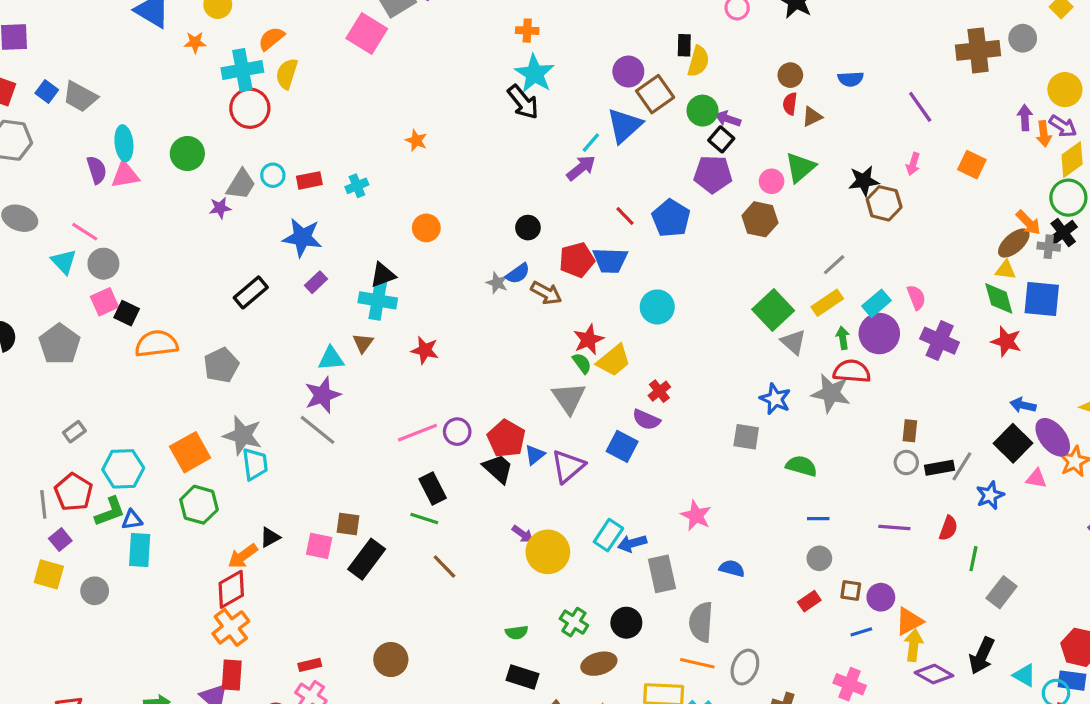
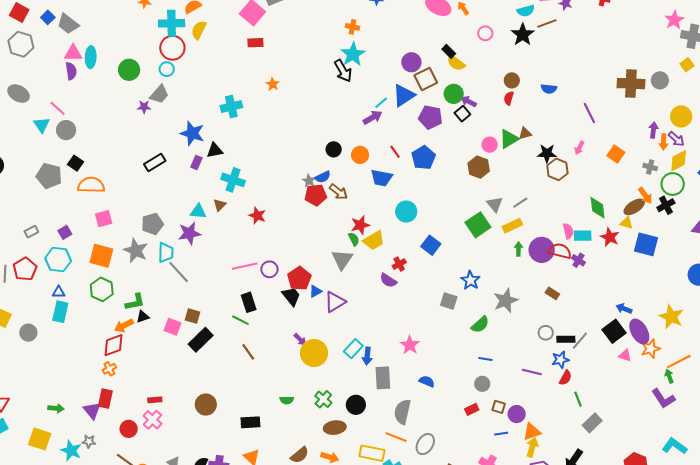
black rectangle: (684, 45) -> (449, 51), turned -56
yellow semicircle: (698, 61) -> (456, 63), turned 102
brown triangle: (812, 117) -> (525, 133), moved
purple pentagon: (713, 174) -> (430, 117), moved
pink triangle: (125, 175) -> (73, 53), moved
cyan circle: (273, 175) -> (167, 69), moved
red rectangle: (309, 180) -> (255, 43), moved
cyan cross: (357, 186) -> (231, 107), size x1.5
orange circle: (426, 228) -> (360, 155), moved
gray cross: (1049, 247) -> (650, 167), moved
red pentagon: (577, 260) -> (316, 195), moved
black triangle: (383, 275) -> (215, 150), moved
purple rectangle: (316, 282) -> (196, 162), turned -32
green diamond: (999, 298) -> (598, 208), moved
pink square: (105, 302) -> (104, 219), moved
cyan rectangle: (876, 303) -> (583, 236), moved, turned 30
purple cross: (940, 341) -> (578, 260), size x0.6
red star: (1006, 341) -> (610, 237), moved
gray triangle: (793, 342) -> (495, 204), moved
gray pentagon: (60, 344) -> (49, 176), moved, turned -30
gray pentagon: (221, 365) -> (152, 224), moved
red semicircle: (852, 371) -> (560, 251), moved
gray star: (831, 393) -> (506, 301), moved, turned 30
gray line: (317, 430) -> (179, 272), moved
brown rectangle: (910, 431) -> (552, 293), moved, turned -72
blue square: (622, 446) -> (431, 245), moved
orange square: (190, 452) -> (101, 256), turned 35
cyan trapezoid: (255, 464) -> (166, 253), moved
green semicircle: (801, 466) -> (480, 325), turned 114
blue star: (990, 495) -> (560, 360), moved
green L-shape: (110, 512) -> (135, 302), moved
purple square: (60, 540) -> (65, 232), moved
blue arrow: (632, 543) -> (367, 356), turned -78
green line: (973, 559) -> (578, 399), turned -42
orange cross: (231, 627) -> (109, 369), size x0.6
black rectangle: (522, 677) -> (250, 422), moved, turned -30

